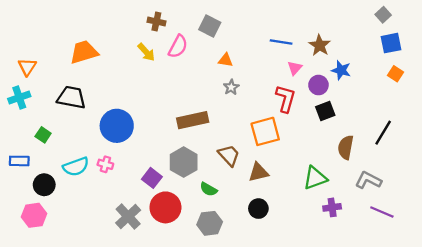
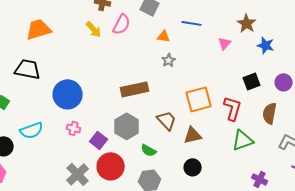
blue line: (281, 42) -> (192, 23), moved
purple circle: (318, 85) -> (284, 82), moved
red L-shape: (286, 99) -> (233, 108), moved
pink cross: (105, 164) -> (74, 128), moved
purple cross: (332, 207) -> (260, 179), moved, turned 35

